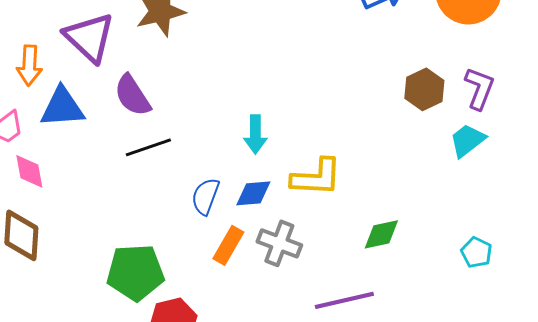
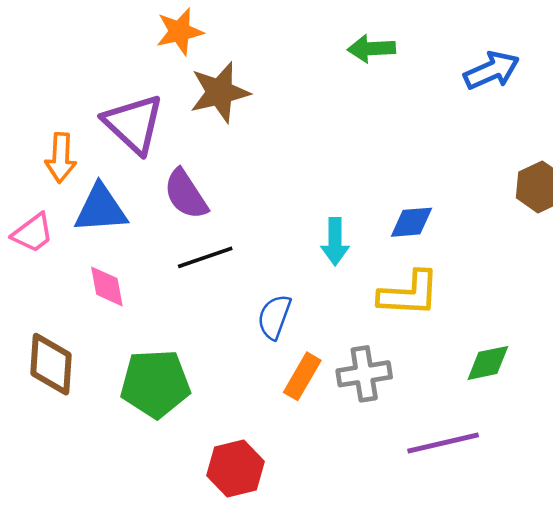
pink diamond: (29, 171) -> (107, 286), moved
blue diamond: (253, 193) -> (411, 222), moved
gray cross: (279, 243) -> (364, 374), turned -30
green pentagon: (135, 272) -> (155, 384), moved

